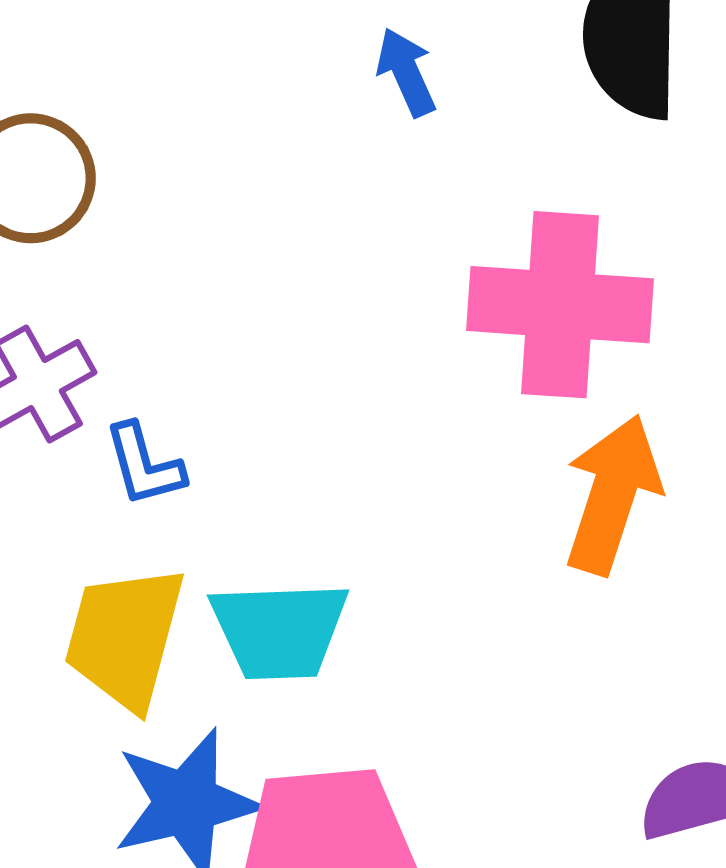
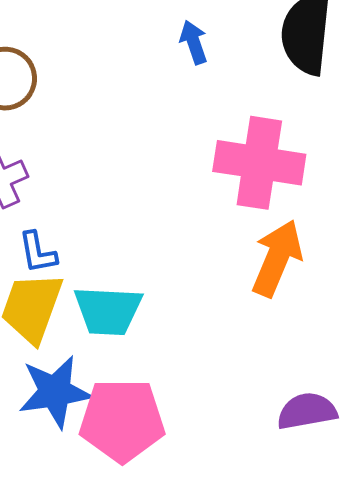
blue L-shape: (144, 465) -> (38, 252), moved

